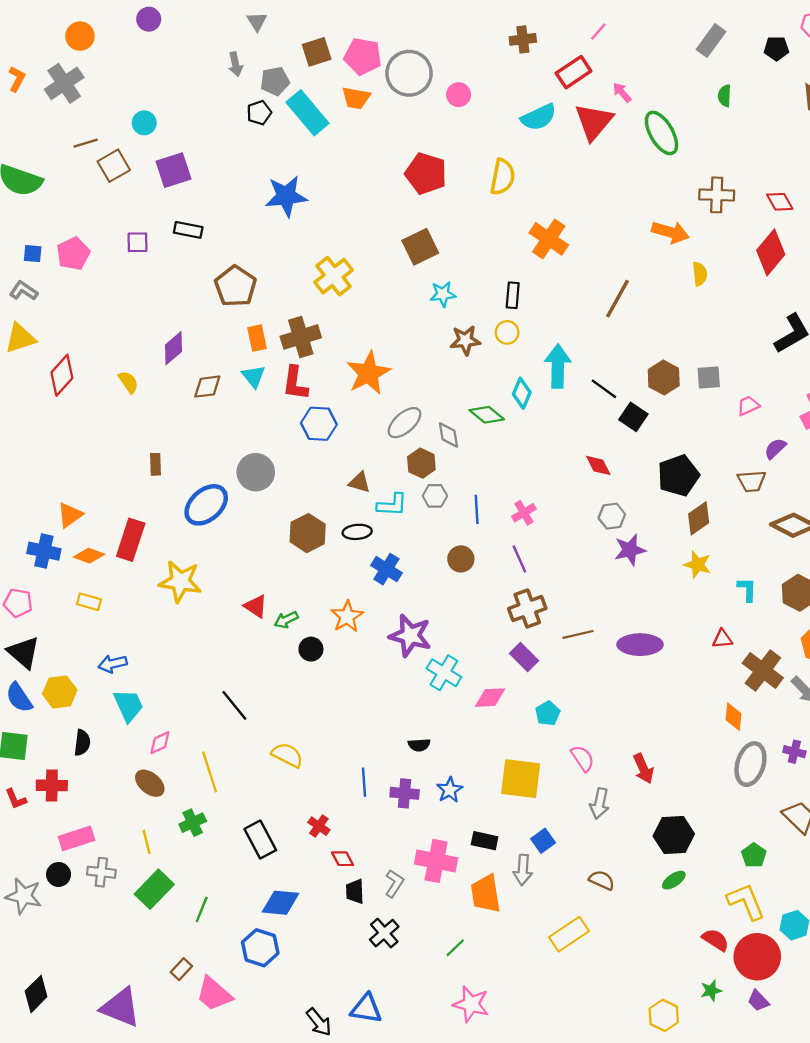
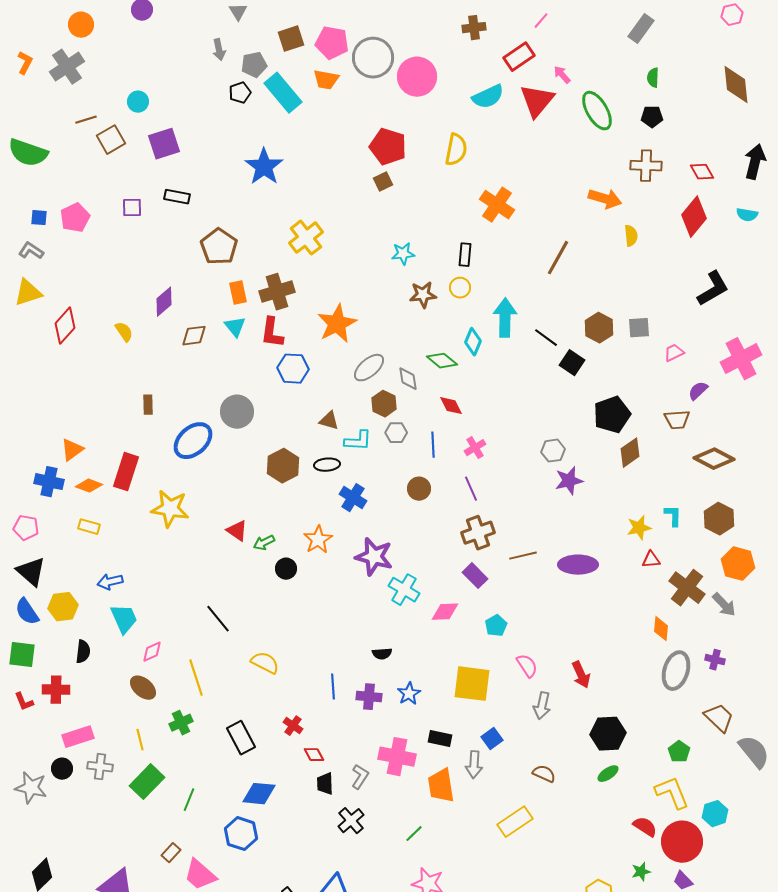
black pentagon: (776, 48) -> (652, 117), moved
pink circle: (459, 95) -> (417, 77), size x1.8
blue star: (286, 196) -> (264, 167), turned -30
brown square: (420, 247) -> (383, 182), moved, size x0.6
red diamond: (598, 465) -> (451, 406), moved
yellow star: (697, 565) -> (639, 528), moved, turned -30

